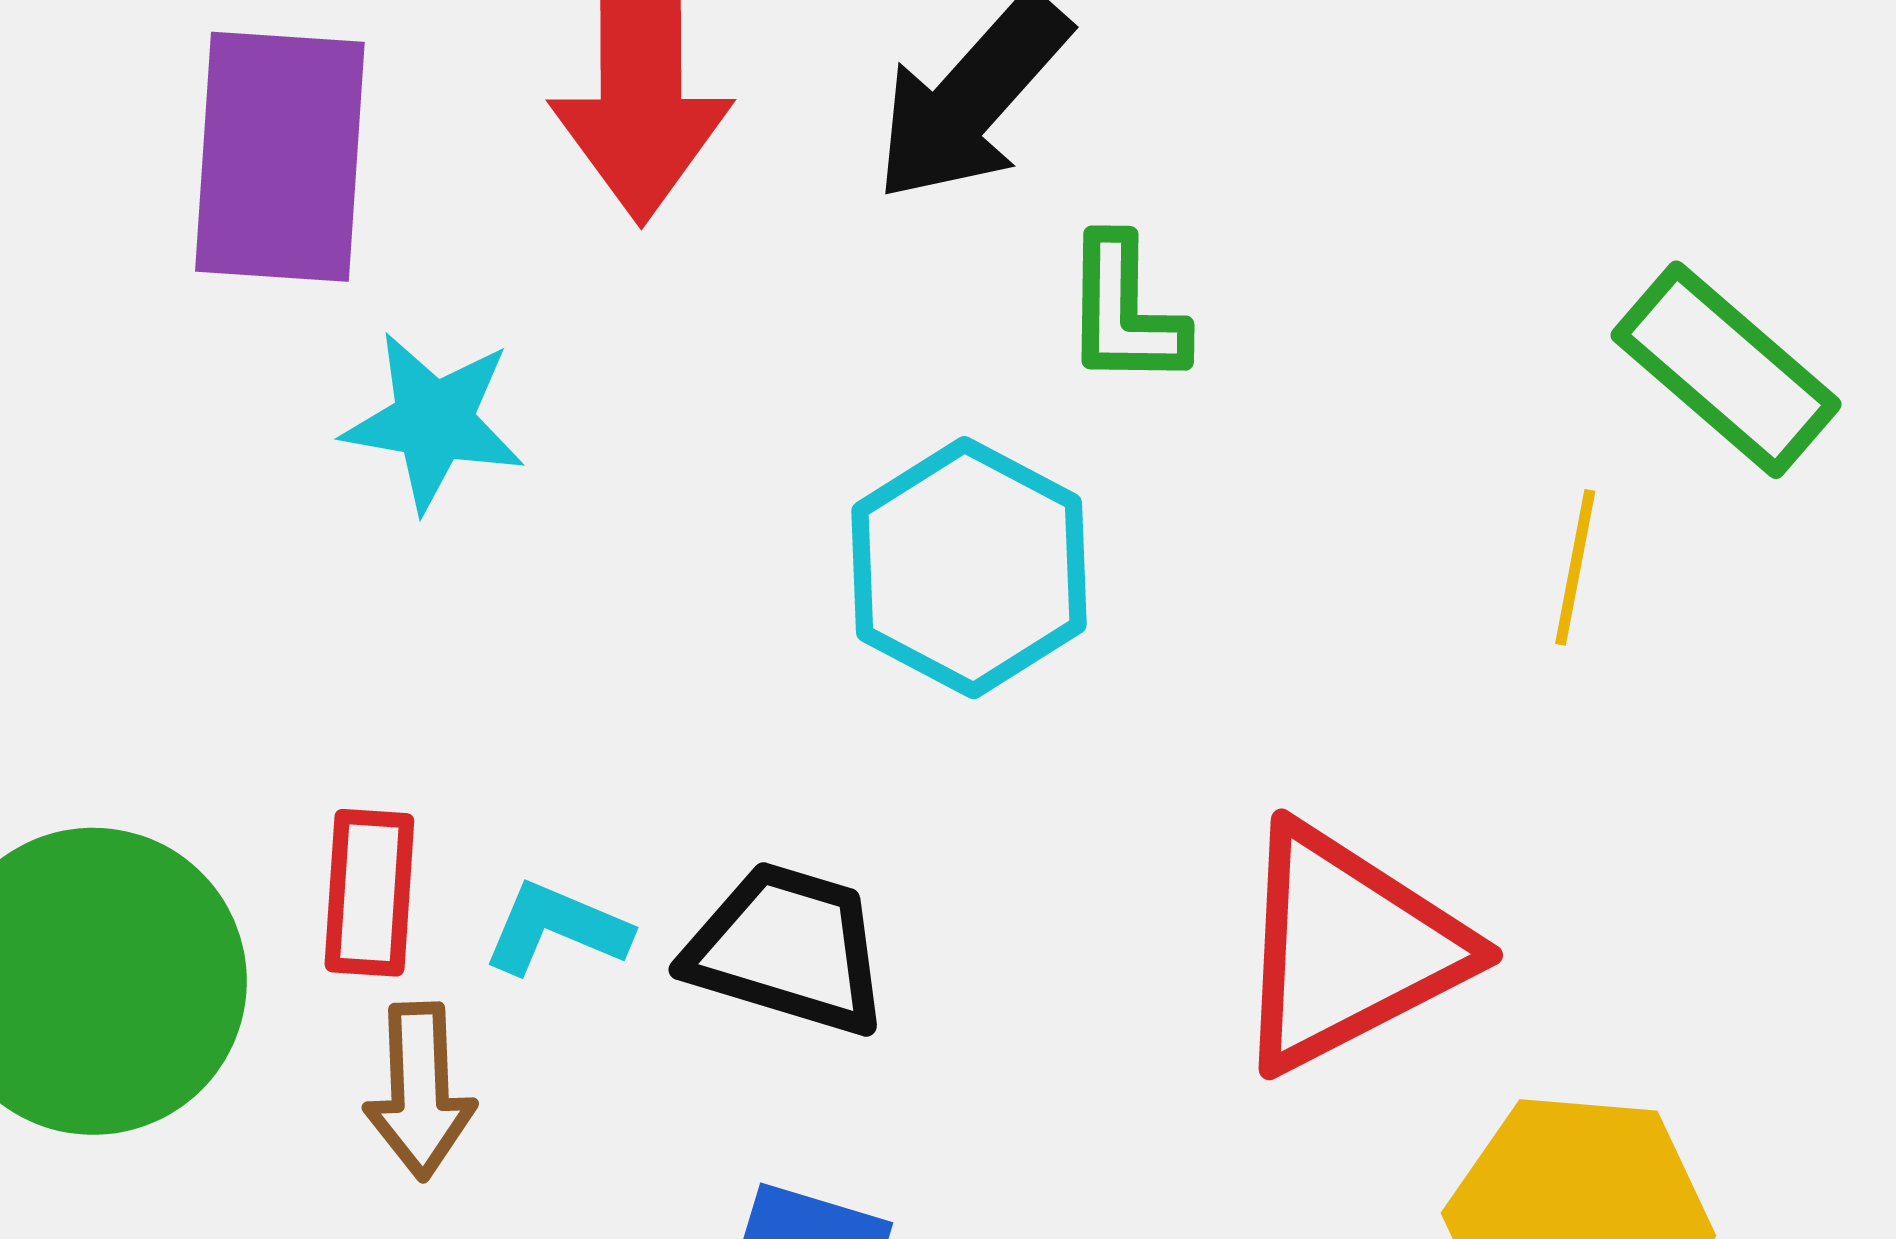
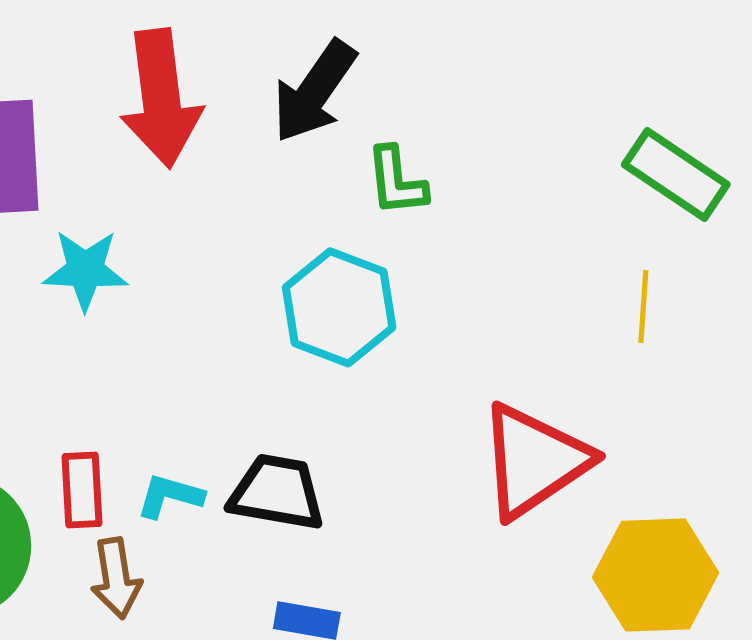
yellow line: (1575, 567) -> (643, 306), moved

